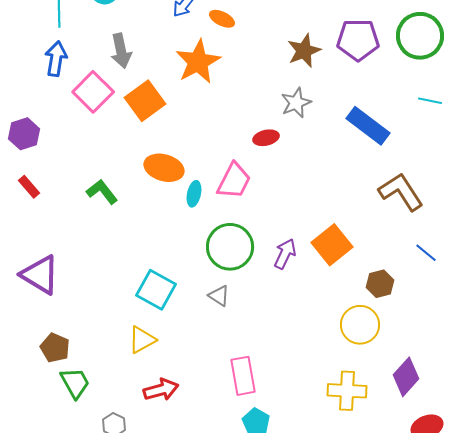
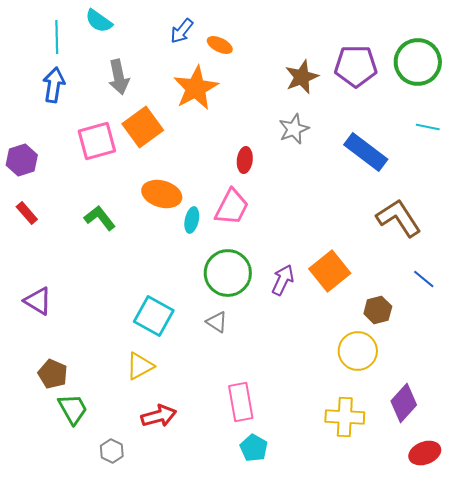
pink square: (93, 92) -> (97, 141), moved, turned 30
red ellipse: (266, 138) -> (245, 160), moved, turned -70
purple triangle: (40, 275) -> (38, 301), size x0.7

